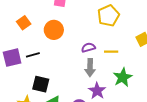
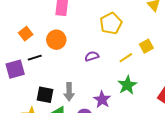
yellow line: (111, 52) -> (126, 58), moved, turned -32
black line: (33, 55) -> (35, 58), moved
gray arrow: (90, 68) -> (69, 92), moved

